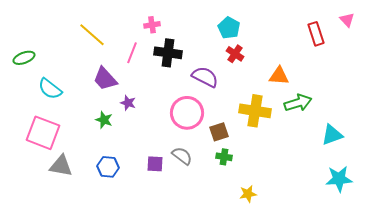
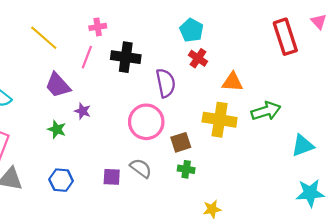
pink cross: (152, 25) -> (98, 27), moved
red rectangle: (316, 34) -> (285, 37), size x1.4
orange triangle: (279, 76) -> (232, 82), moved
purple semicircle: (205, 77) -> (166, 83), turned 52

